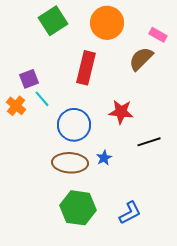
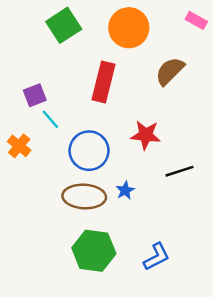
pink rectangle: (158, 35) -> (196, 20), moved
orange cross: (16, 106) -> (19, 146), moved

